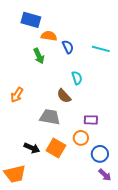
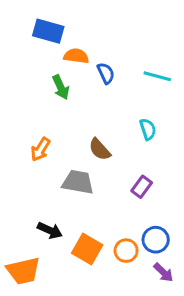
cyan semicircle: (77, 78) -> (148, 129), moved
orange arrow: (17, 95) -> (40, 149), moved
purple rectangle: (91, 120) -> (142, 187), turned -56
orange circle: (81, 138) -> (126, 251), moved
orange square: (56, 148) -> (87, 249), moved

